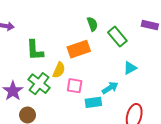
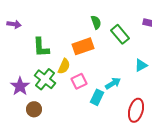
cyan triangle: (130, 68) -> (141, 65), moved
pink square: (75, 86) -> (79, 81), turned -35
cyan rectangle: (93, 102) -> (97, 97), turned -56

